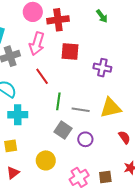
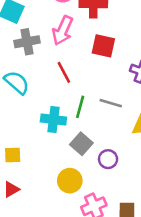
gray line: (81, 110) -> (111, 103), moved
cyan cross: (18, 115) -> (53, 119), moved
yellow circle: (46, 160) -> (70, 181), moved

